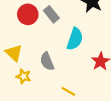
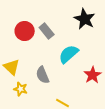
cyan semicircle: (75, 39) -> (69, 54), turned -150

